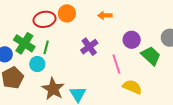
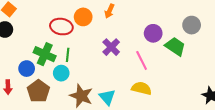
orange arrow: (105, 15) -> (109, 11), moved, turned -56
red ellipse: (45, 19) -> (61, 27), turned 30
yellow semicircle: (132, 87) -> (141, 88), moved

